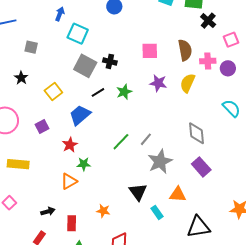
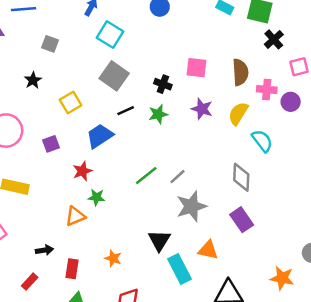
black cross: (110, 61) -> (163, 84), moved
cyan semicircle: (231, 108) -> (262, 141), moved
cyan rectangle: (157, 212) -> (180, 269), size x1.6

